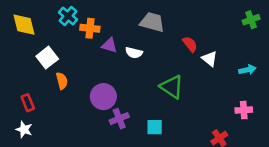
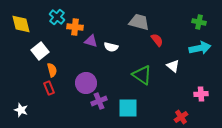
green cross: (251, 20) -> (199, 22), moved, turned 32
gray trapezoid: (152, 22) -> (139, 22), moved
white triangle: (210, 59) -> (173, 66), moved
cyan arrow: (247, 70) -> (200, 48), moved, size x1.5
red rectangle: (28, 103) -> (49, 88), moved
cyan square: (155, 127) -> (128, 108), size x1.5

